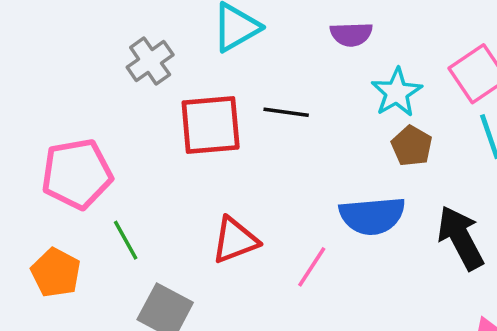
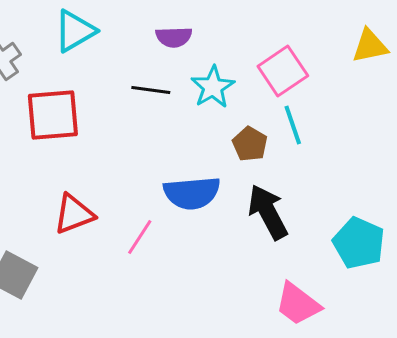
black line: (286, 112) -> (151, 90), moved
brown pentagon: (412, 146) -> (250, 144), moved

